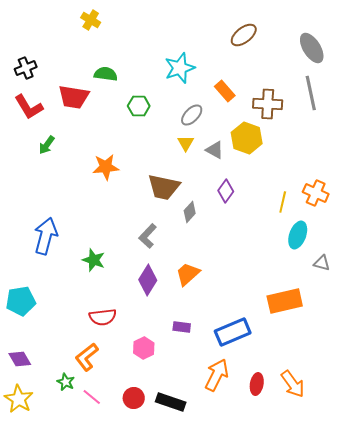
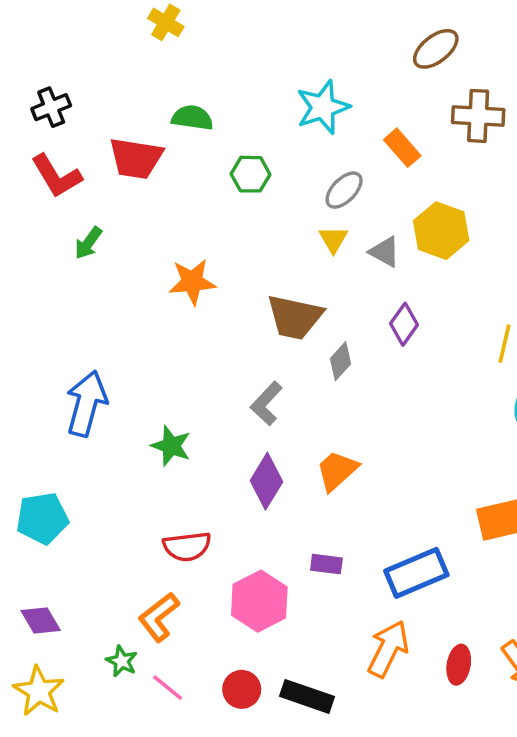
brown cross: (268, 104) -> (478, 116), moved
pink hexagon: (144, 348) -> (259, 601), size x1.5

